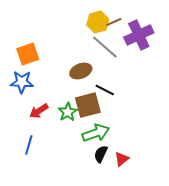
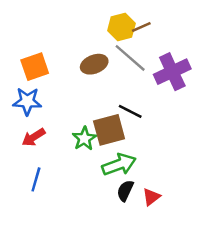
purple cross: (139, 35) -> (172, 72), moved
brown ellipse: (81, 71) -> (94, 64), moved
red arrow: (39, 111) -> (33, 137), moved

